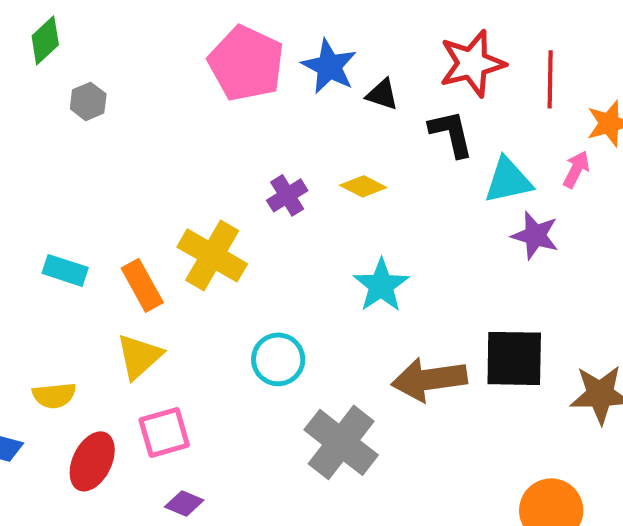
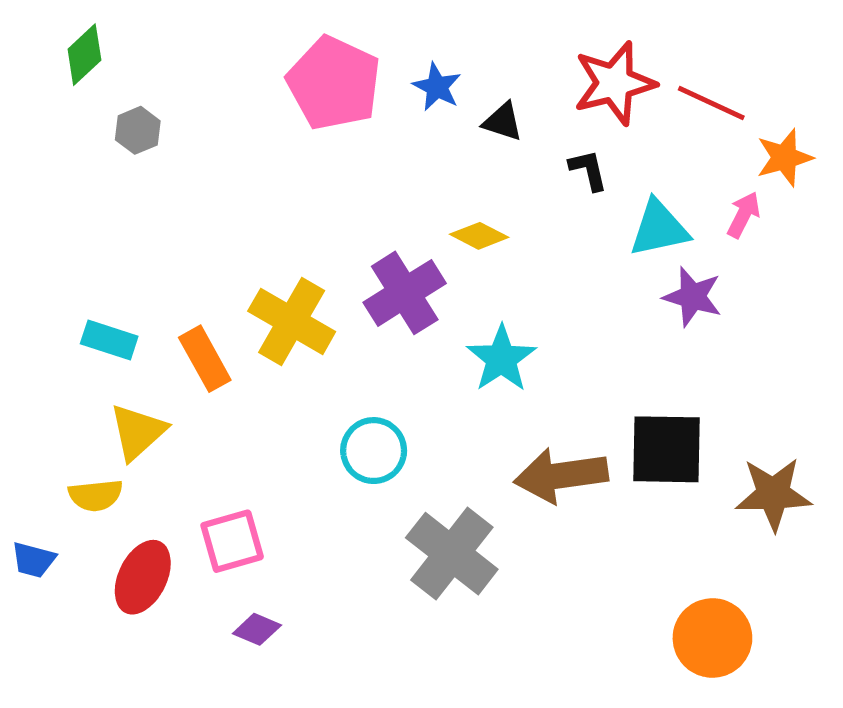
blue star: (329, 66) -> (437, 87), size x0.7
red line: (550, 79) -> (711, 103), turned -66
black L-shape: (451, 133) -> (588, 170), size x0.7
purple cross: (287, 195) -> (405, 293), moved, size x1.6
yellow triangle: (139, 356) -> (138, 432), moved

